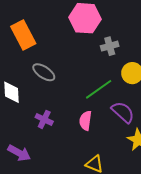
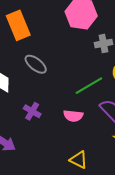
pink semicircle: (85, 121) -> (73, 116), turned -96

